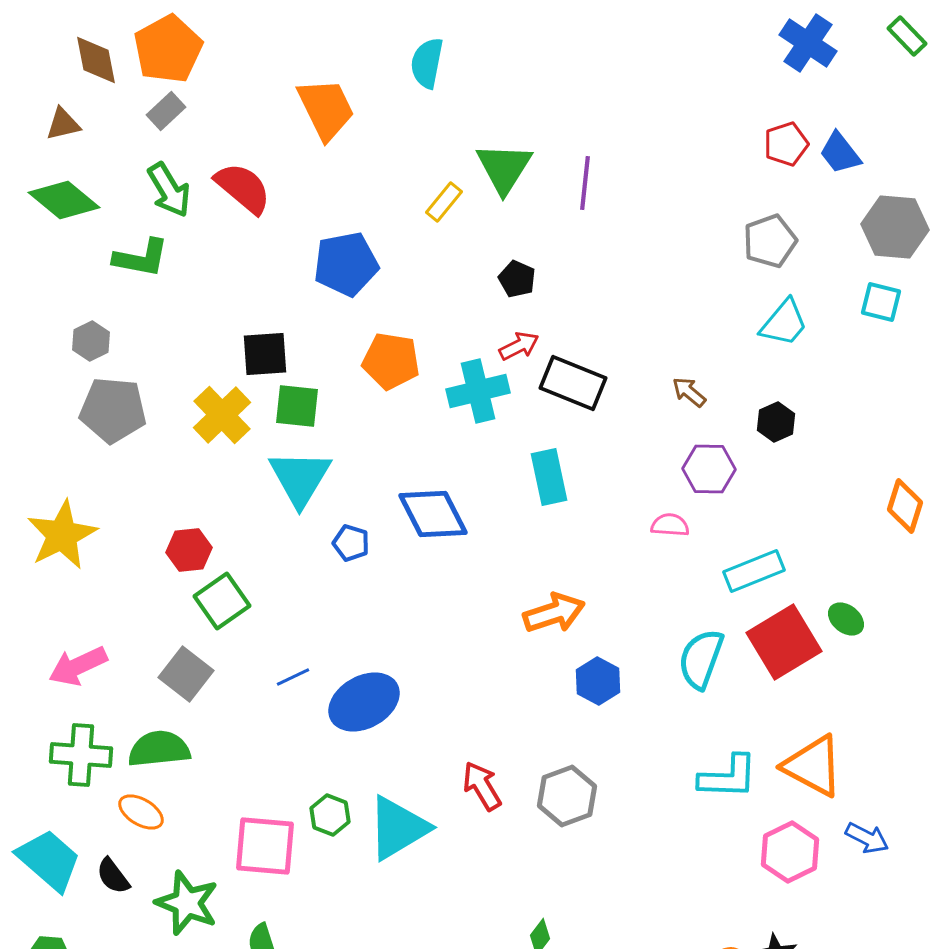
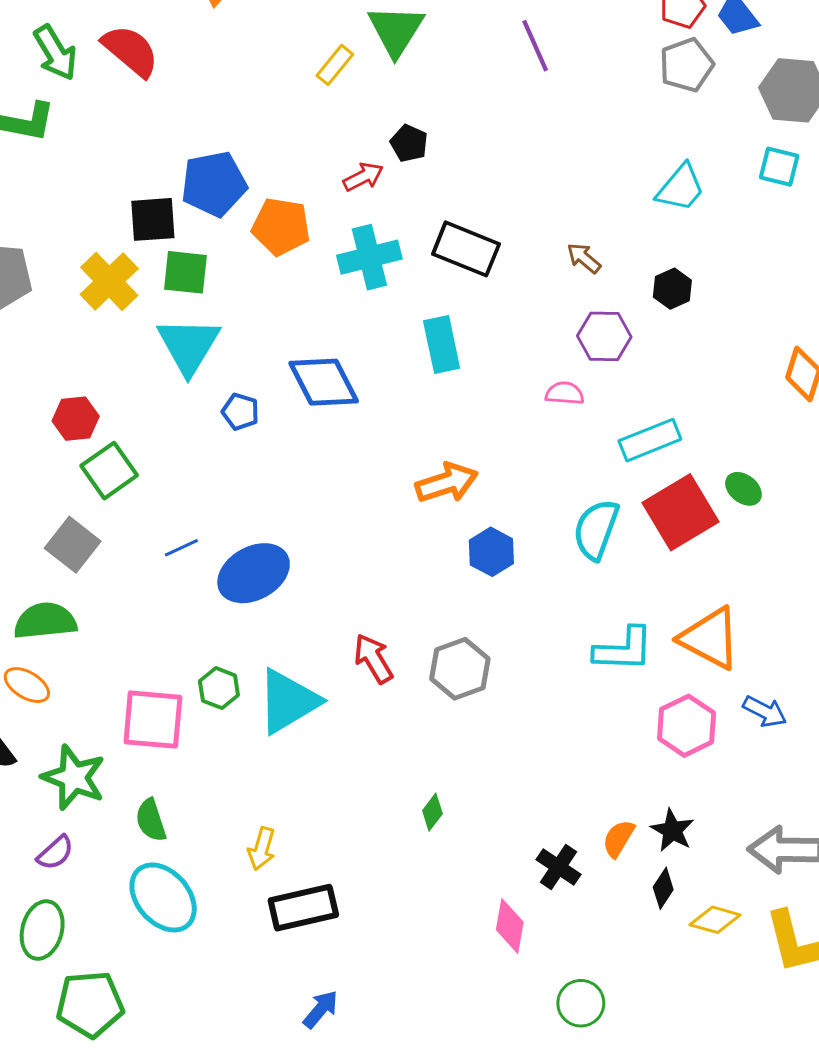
purple line: (585, 183) -> (535, 46), moved, turned -30
gray pentagon: (770, 241) -> (687, 65), moved
blue pentagon: (346, 264) -> (214, 184), moved
red arrow: (519, 346) -> (363, 177), moved

